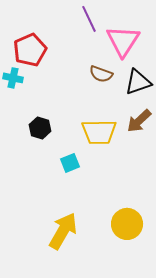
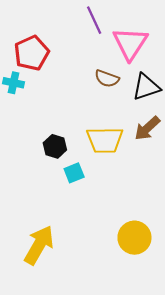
black hexagon: (40, 128) -> (55, 146), moved
yellow arrow: (63, 231) -> (39, 245), moved

